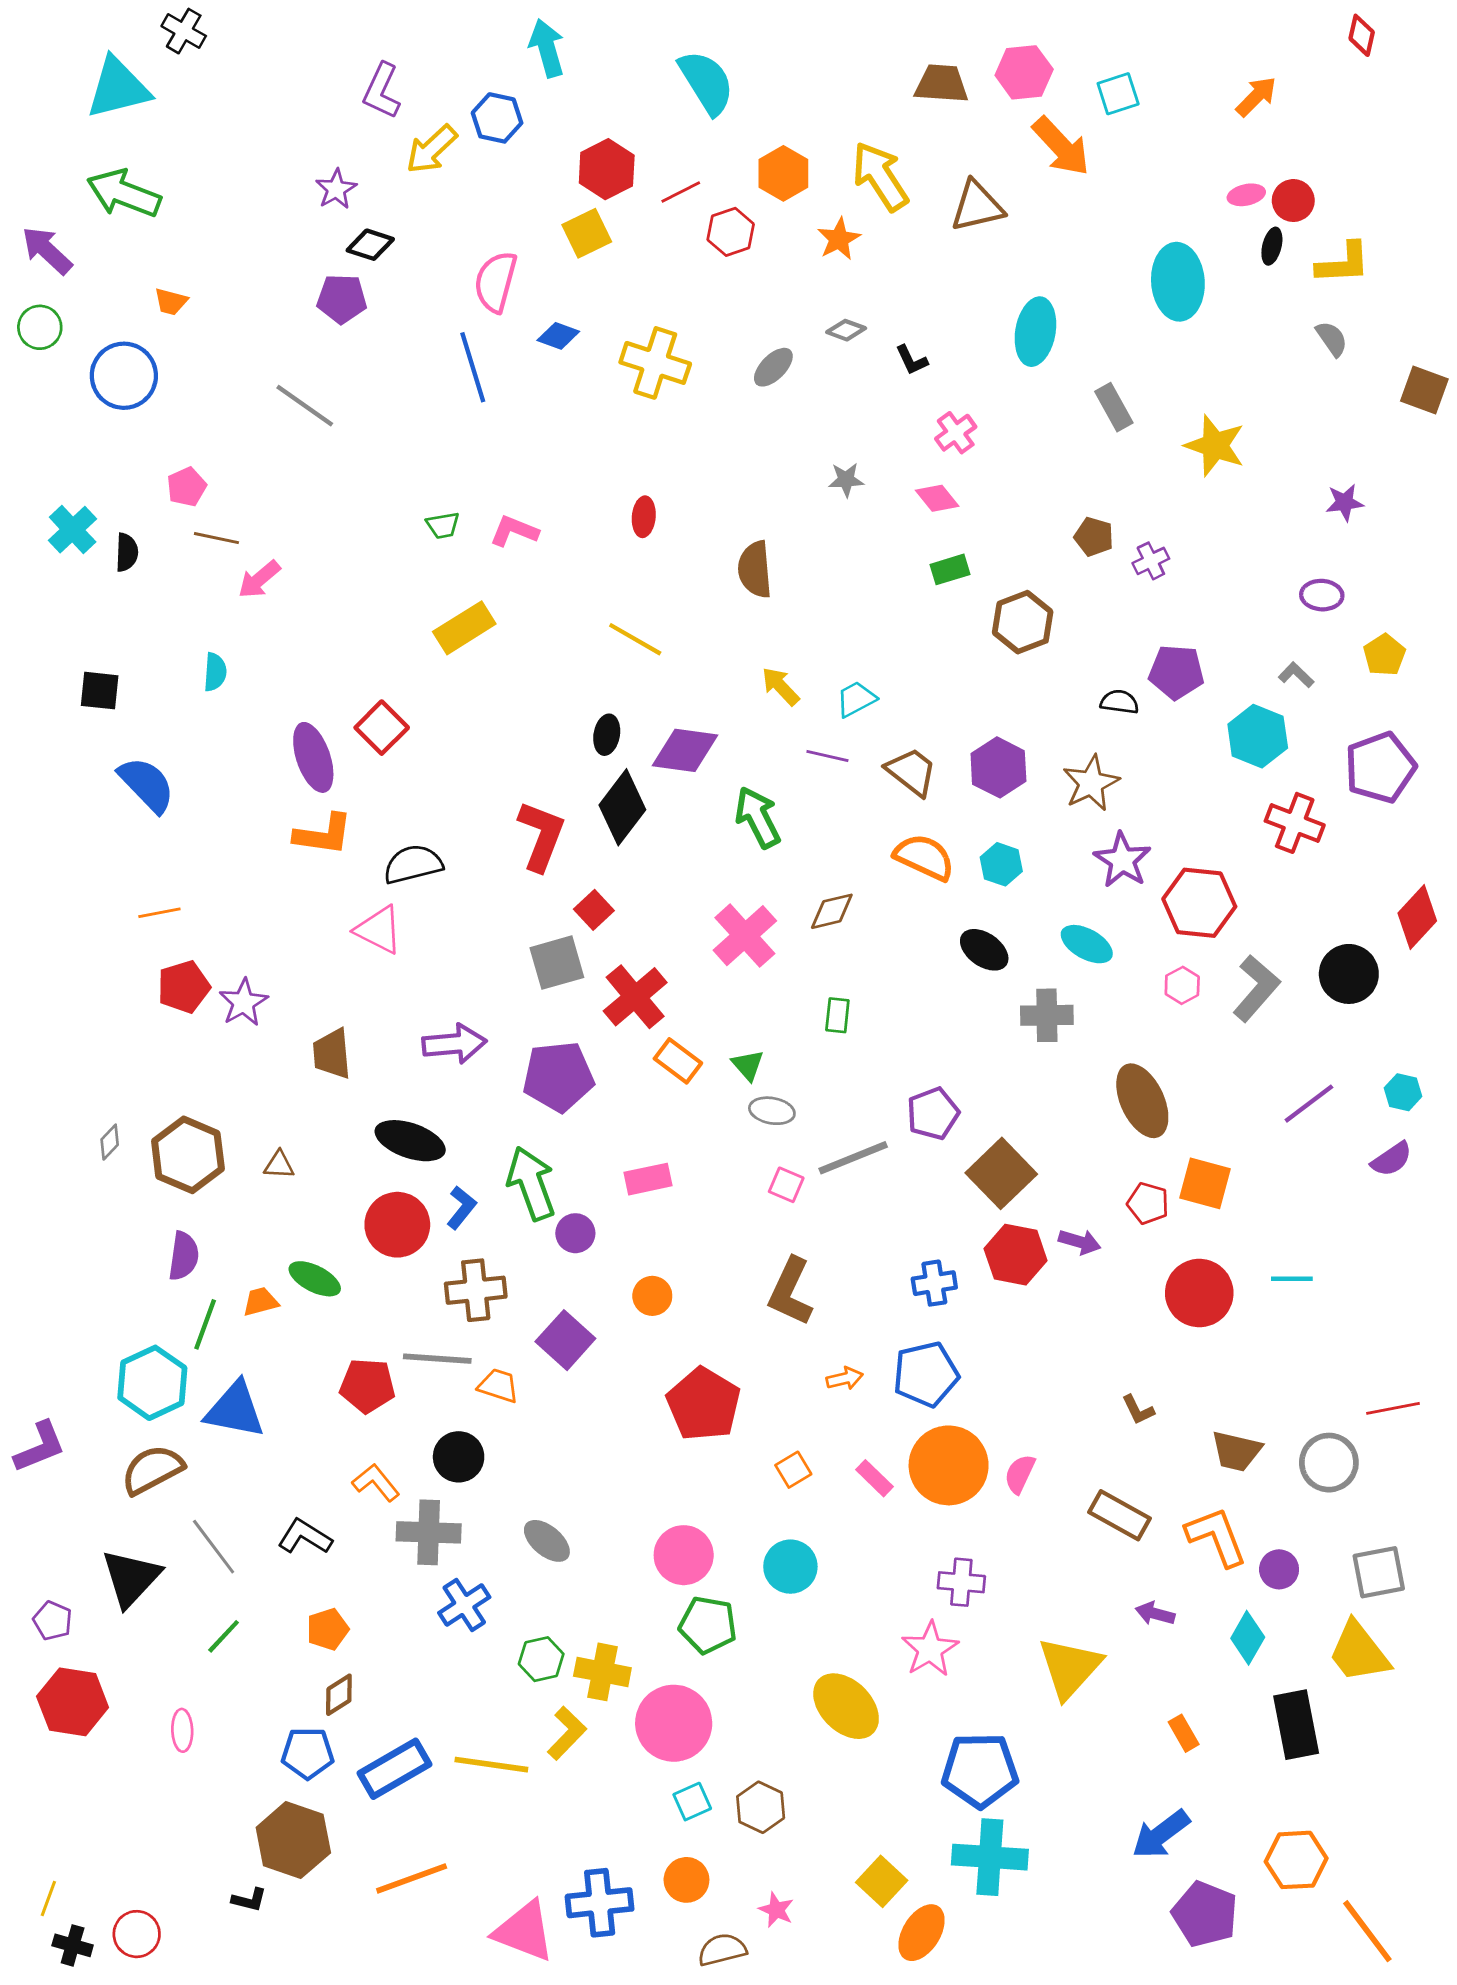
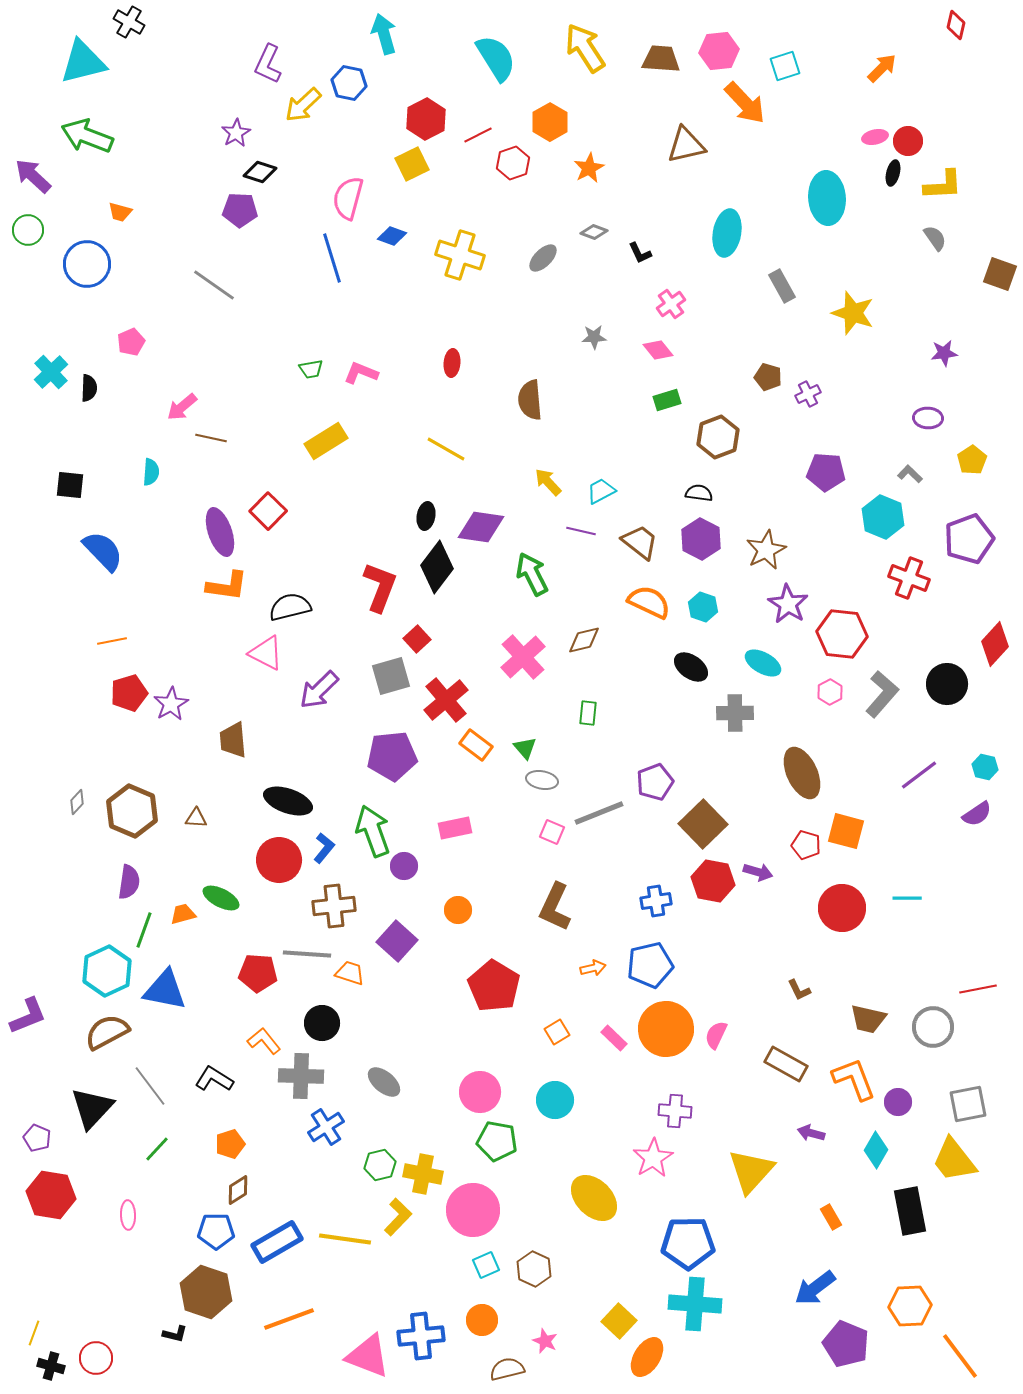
yellow arrow: (880, 176) -> (585, 48), moved
brown line: (216, 538) -> (211, 438), moved
black semicircle: (1119, 702) -> (699, 493), moved
purple arrow: (454, 1044) -> (319, 690), moved, turned 141

